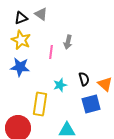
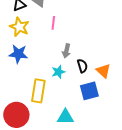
gray arrow: (68, 42) -> (66, 51), moved
pink line: (51, 52) -> (53, 23), moved

